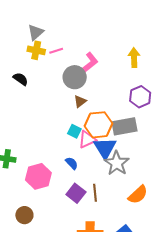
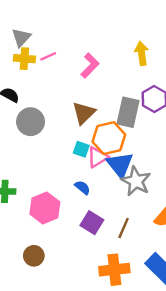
gray circle: (75, 77) -> (31, 122), moved
brown triangle: (80, 101) -> (84, 113), size x1.5
gray rectangle: (124, 126) -> (128, 112), moved, turned -60
brown line: (95, 193) -> (124, 228), moved, turned 36

